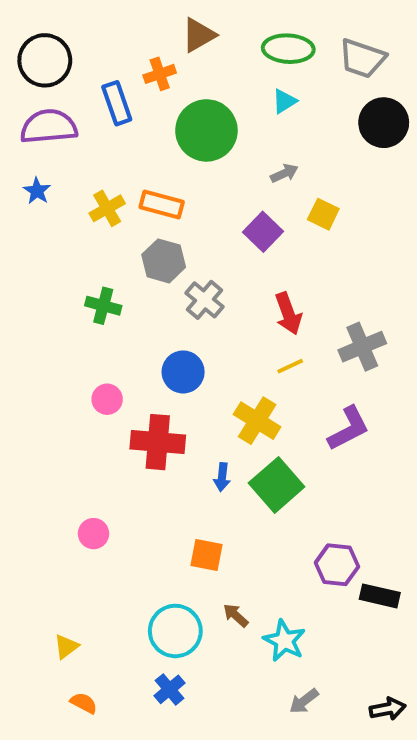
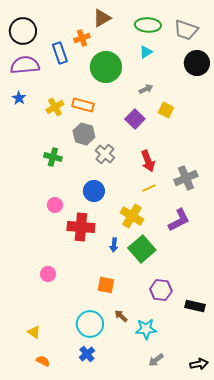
purple hexagon: (337, 565) -> (161, 290), moved
cyan star: (284, 641) -> (146, 329), turned -30
yellow triangle: (66, 647) -> (34, 332), turned -48

